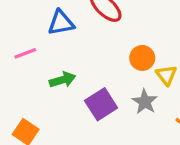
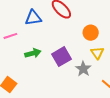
orange circle: (142, 58) -> (91, 33), moved
purple square: (101, 104) -> (61, 57), moved

